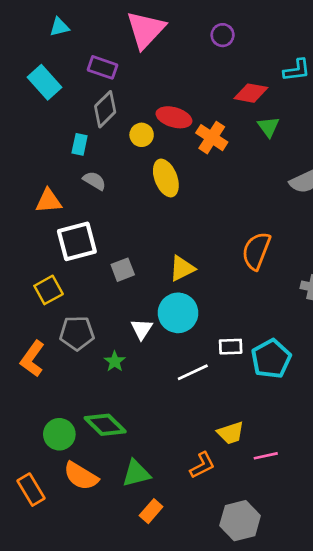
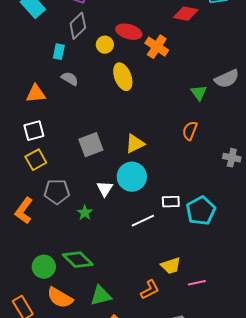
green triangle: (268, 127) -> (199, 93), moved
white square: (77, 241) -> (34, 131), moved, size x0.7
orange semicircle: (256, 251) -> (190, 131), size x0.7
gray square: (123, 270) -> (91, 145), size x1.4

